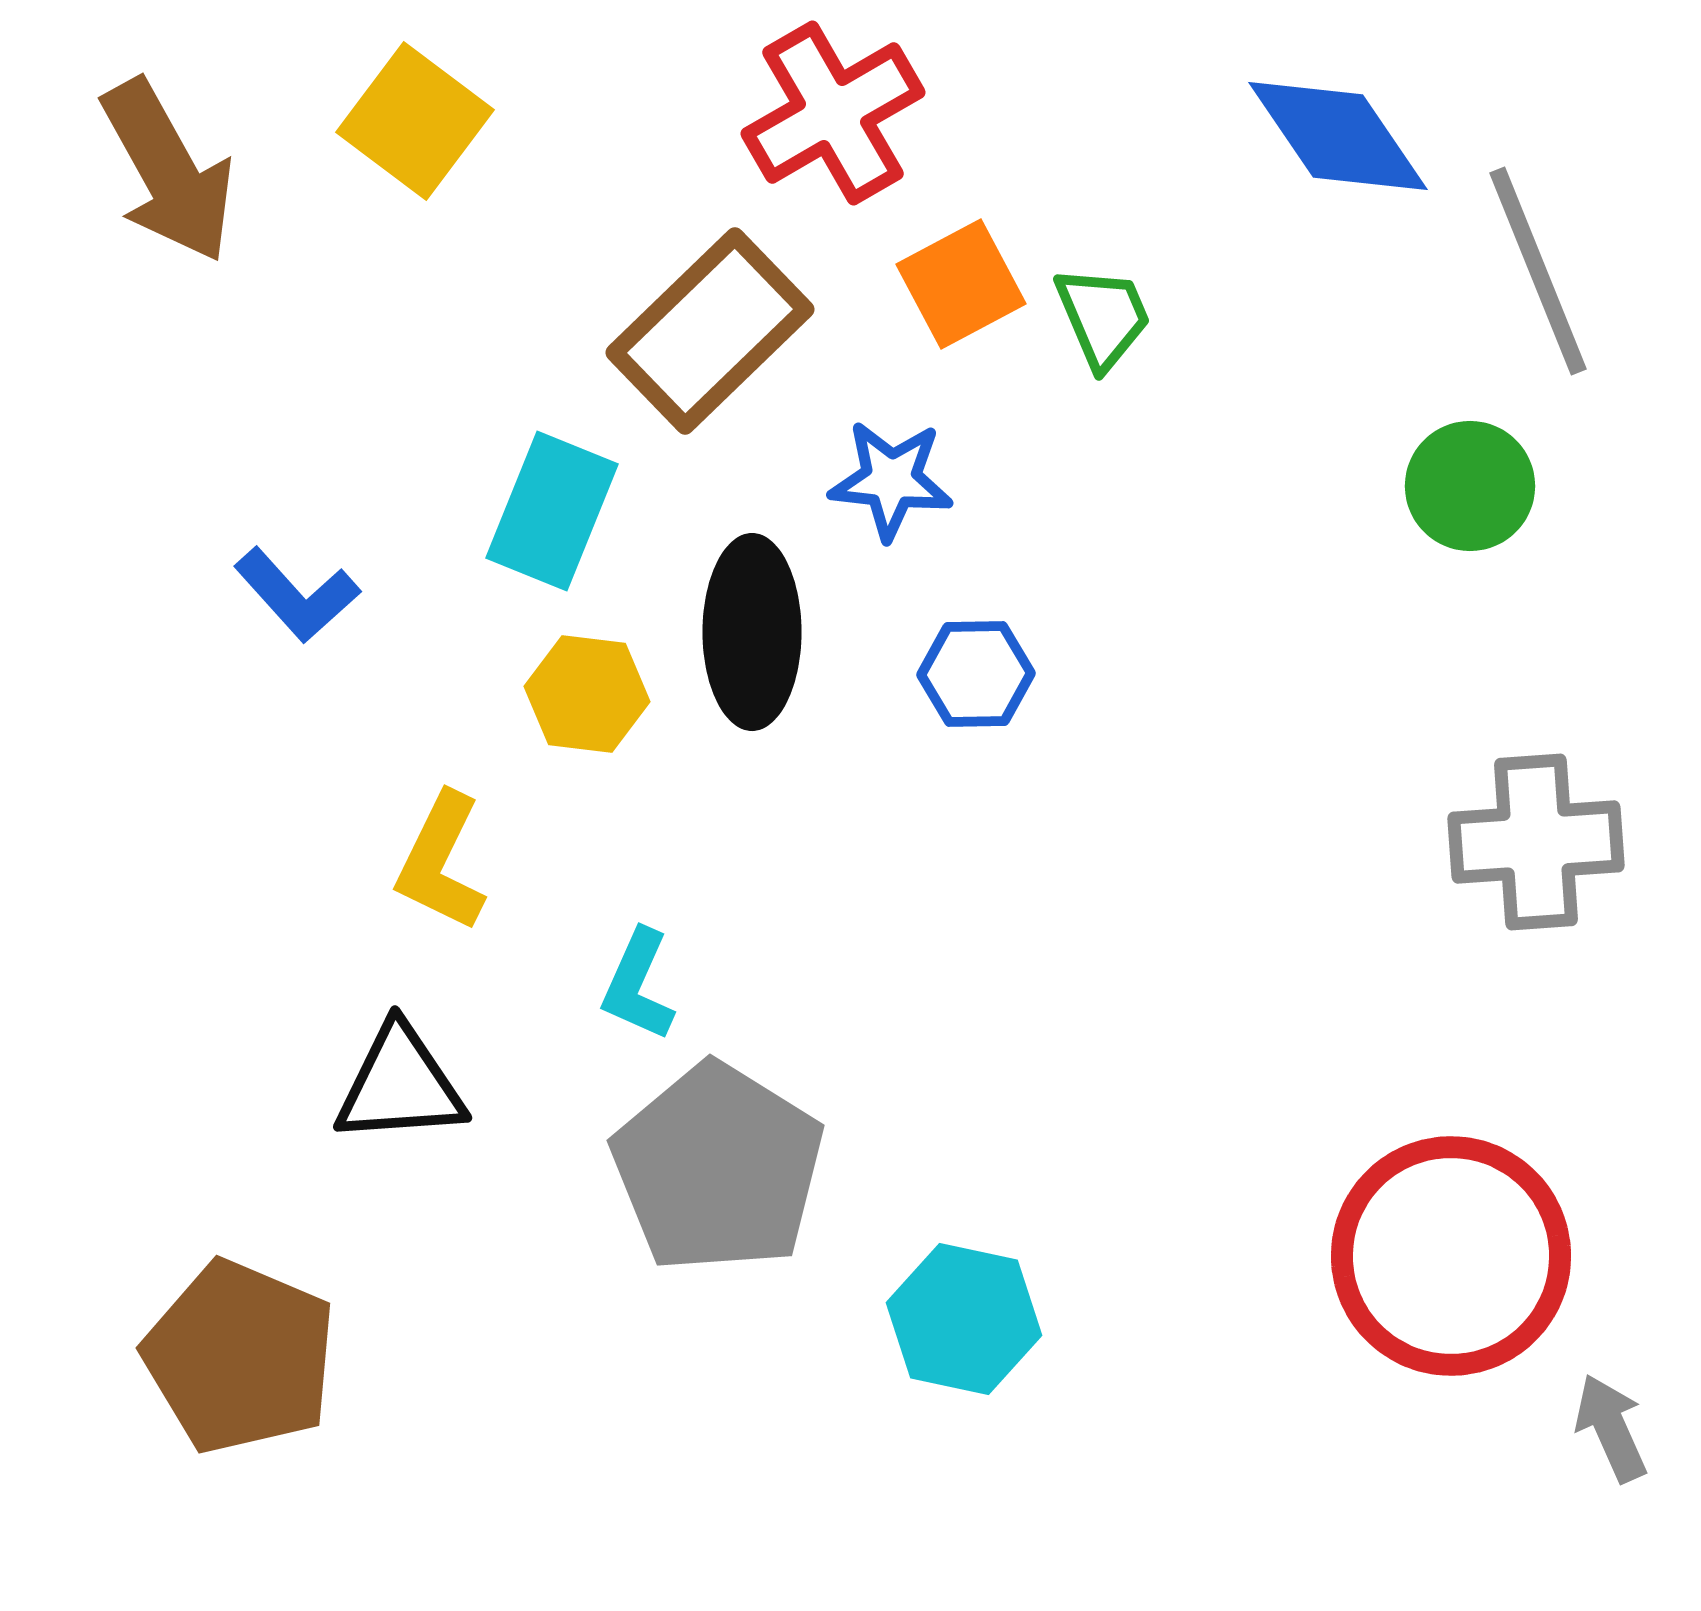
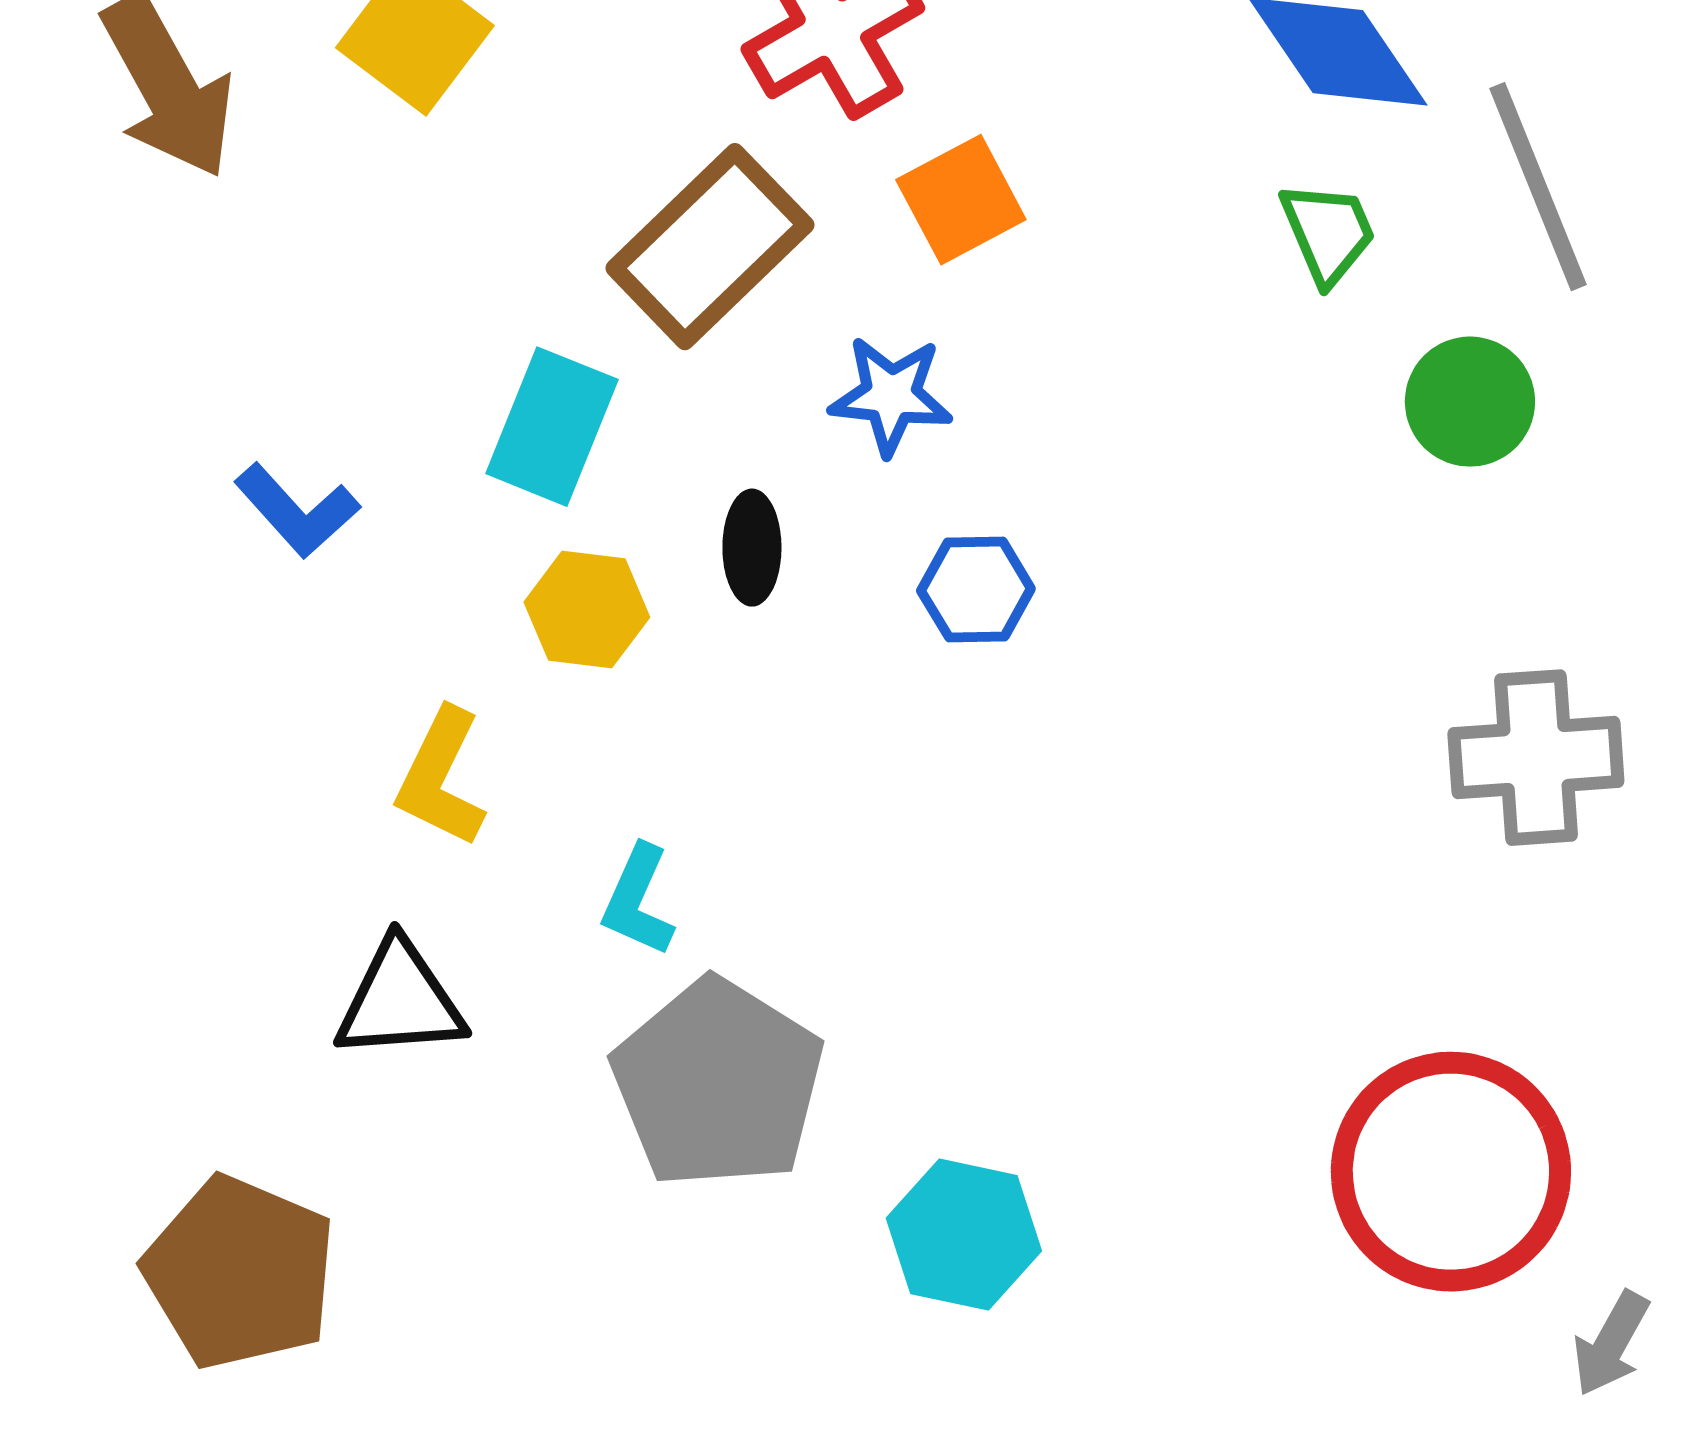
green trapezoid: (1103, 317) -> (1328, 233), moved
black ellipse: (752, 632) -> (752, 548), size x0.6
gray arrow: (1611, 1428) -> (1611, 1344), turned -127

